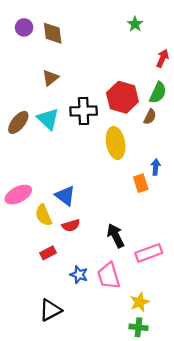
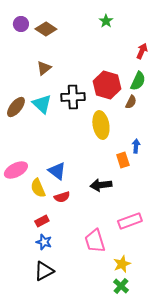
green star: (135, 24) -> (106, 21), moved
brown diamond: (53, 33) -> (46, 29), turned -50
black arrow: (116, 236) -> (101, 185), moved, turned -70
blue star: (79, 275) -> (44, 242), moved
green cross: (138, 327) -> (121, 286), turned 35

